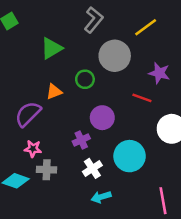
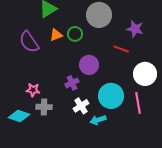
orange triangle: (54, 92) -> (56, 35), moved
purple semicircle: (28, 114) -> (29, 42), moved, turned -80
cyan arrow: (101, 197) -> (98, 120), moved
pink line: (163, 201) -> (138, 103), moved

